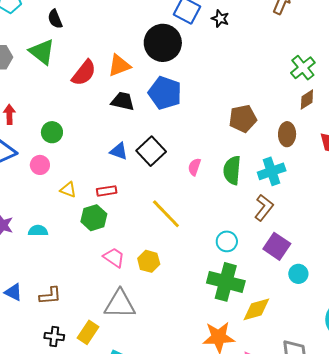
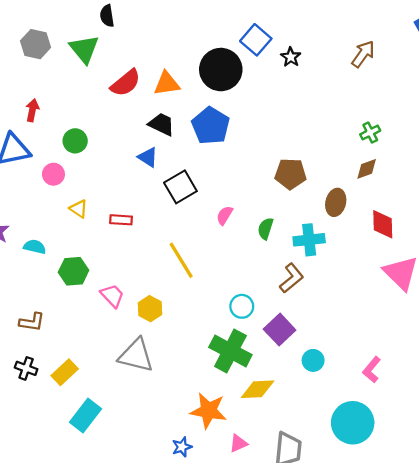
green cross: (303, 68) -> (370, 133), size x0.7
blue triangle: (119, 151) -> (148, 157), moved
green semicircle: (232, 170) -> (266, 229), size x0.7
green hexagon: (94, 218) -> (74, 271), moved
purple square: (277, 246) -> (280, 330), moved
gray triangle: (120, 304) -> (136, 355), moved

